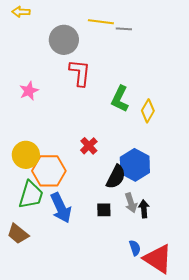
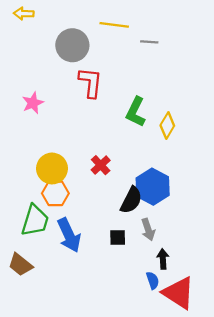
gray line: (124, 29) -> (149, 42), moved
yellow circle: (26, 155) -> (52, 168), moved
orange hexagon: (49, 171) -> (55, 193), size x0.7
black arrow: (144, 209) -> (163, 259), moved

